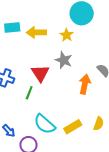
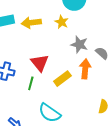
gray star: (64, 60) -> (79, 44), moved
yellow rectangle: (73, 127) -> (62, 79), moved

